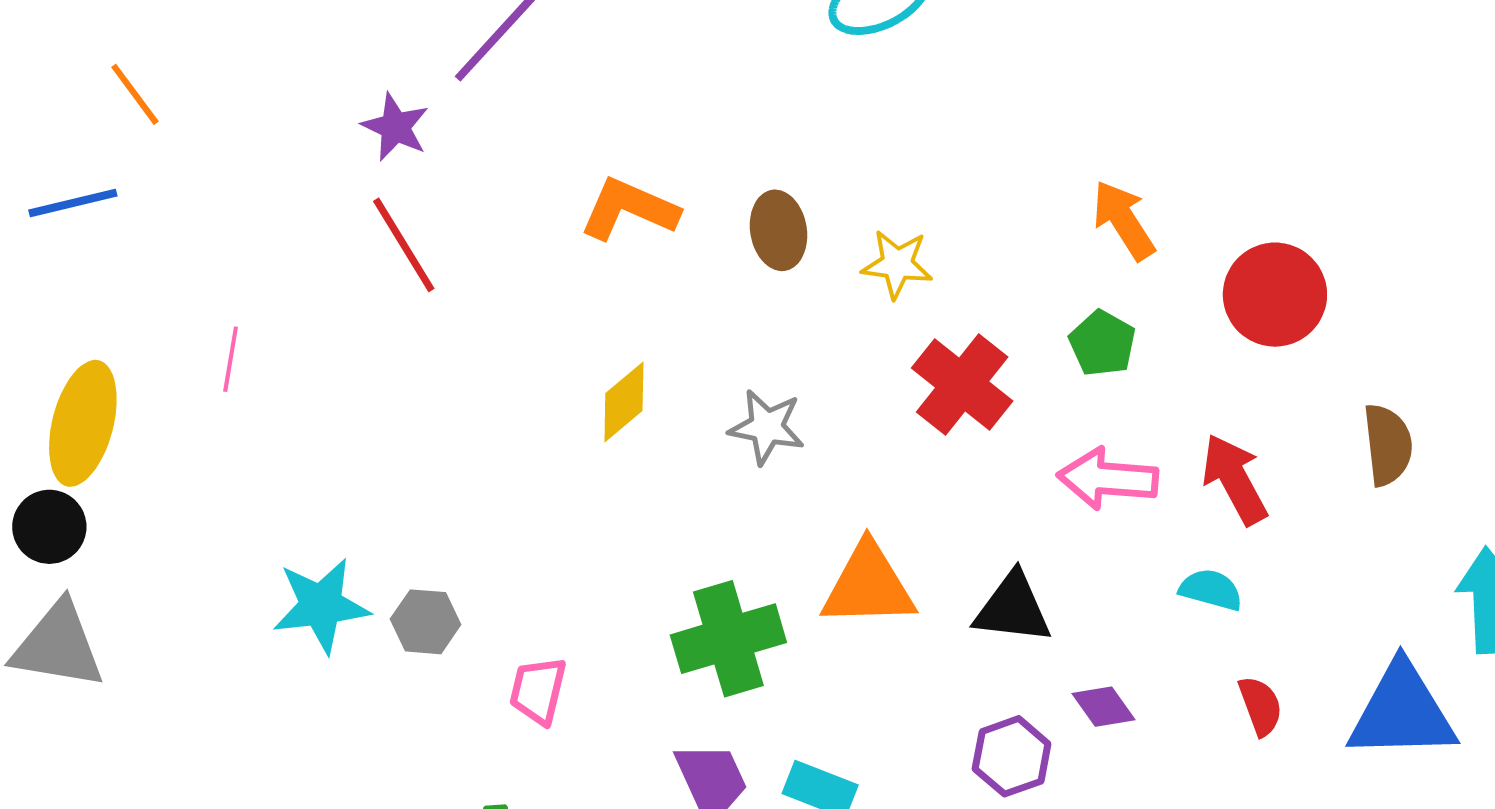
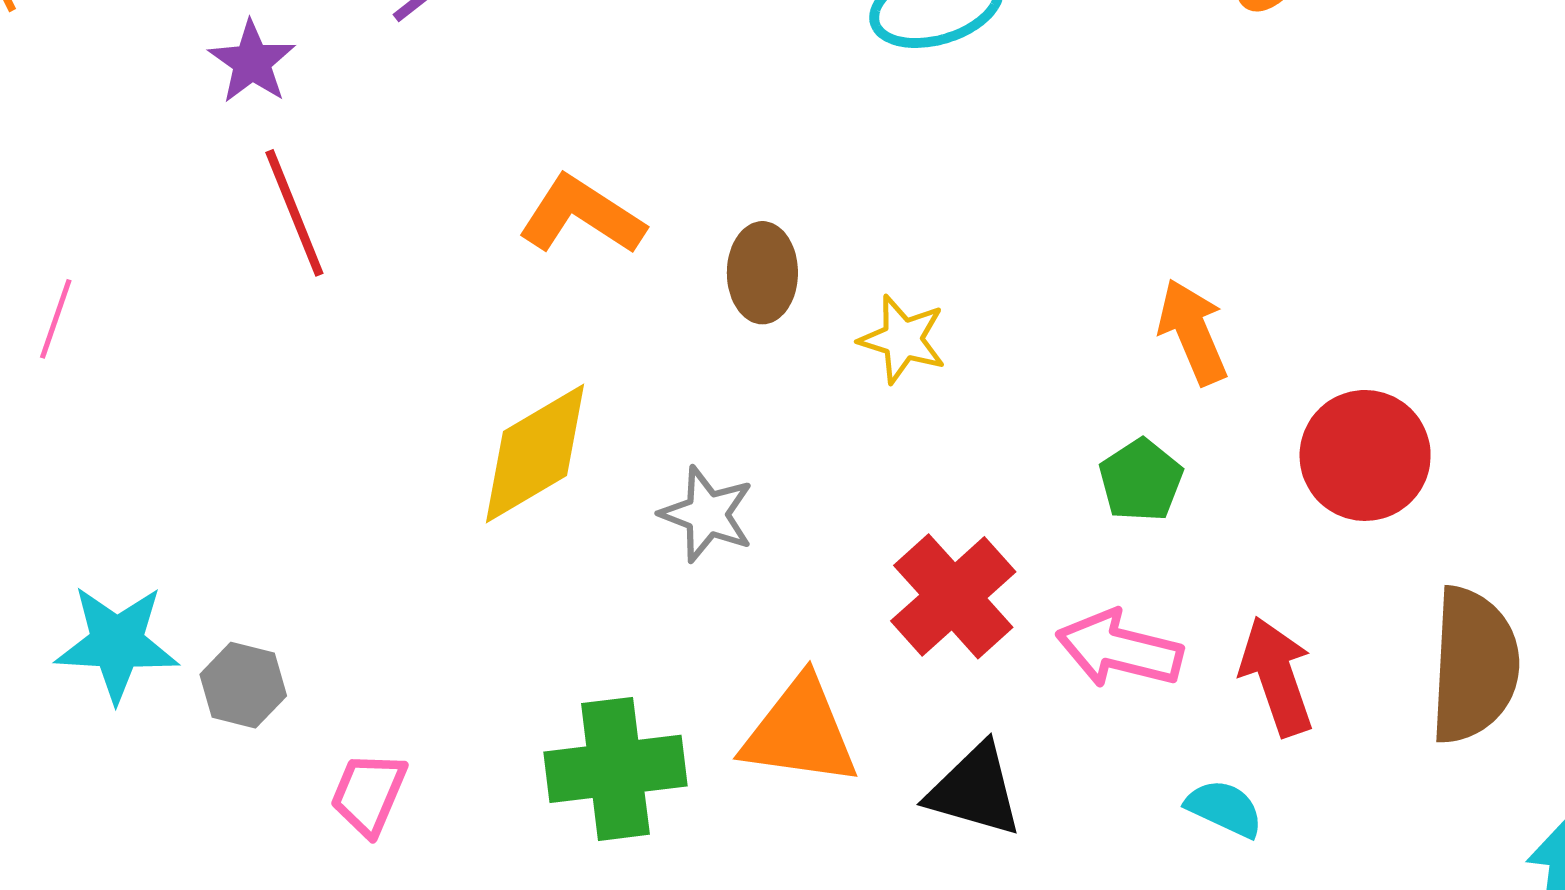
purple star: (395, 127) -> (252, 62), moved
red cross: (962, 385) -> (953, 596), moved
yellow diamond: (624, 402) -> (535, 454), size x1.5
brown semicircle: (1388, 445) -> (1474, 665), size x1.5

